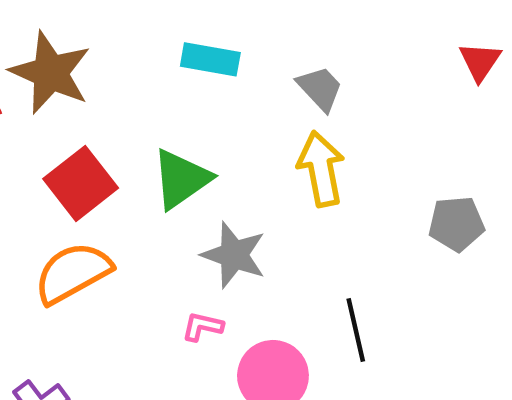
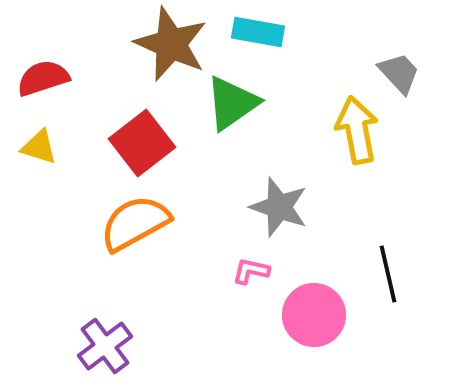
brown star: (50, 73) -> (171, 44), moved
gray trapezoid: (320, 88) -> (399, 73), moved
green triangle: (181, 179) -> (232, 103), moved

